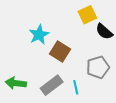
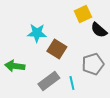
cyan star: (39, 35) -> (37, 33), turned 30
green arrow: (16, 83) -> (15, 66), moved

